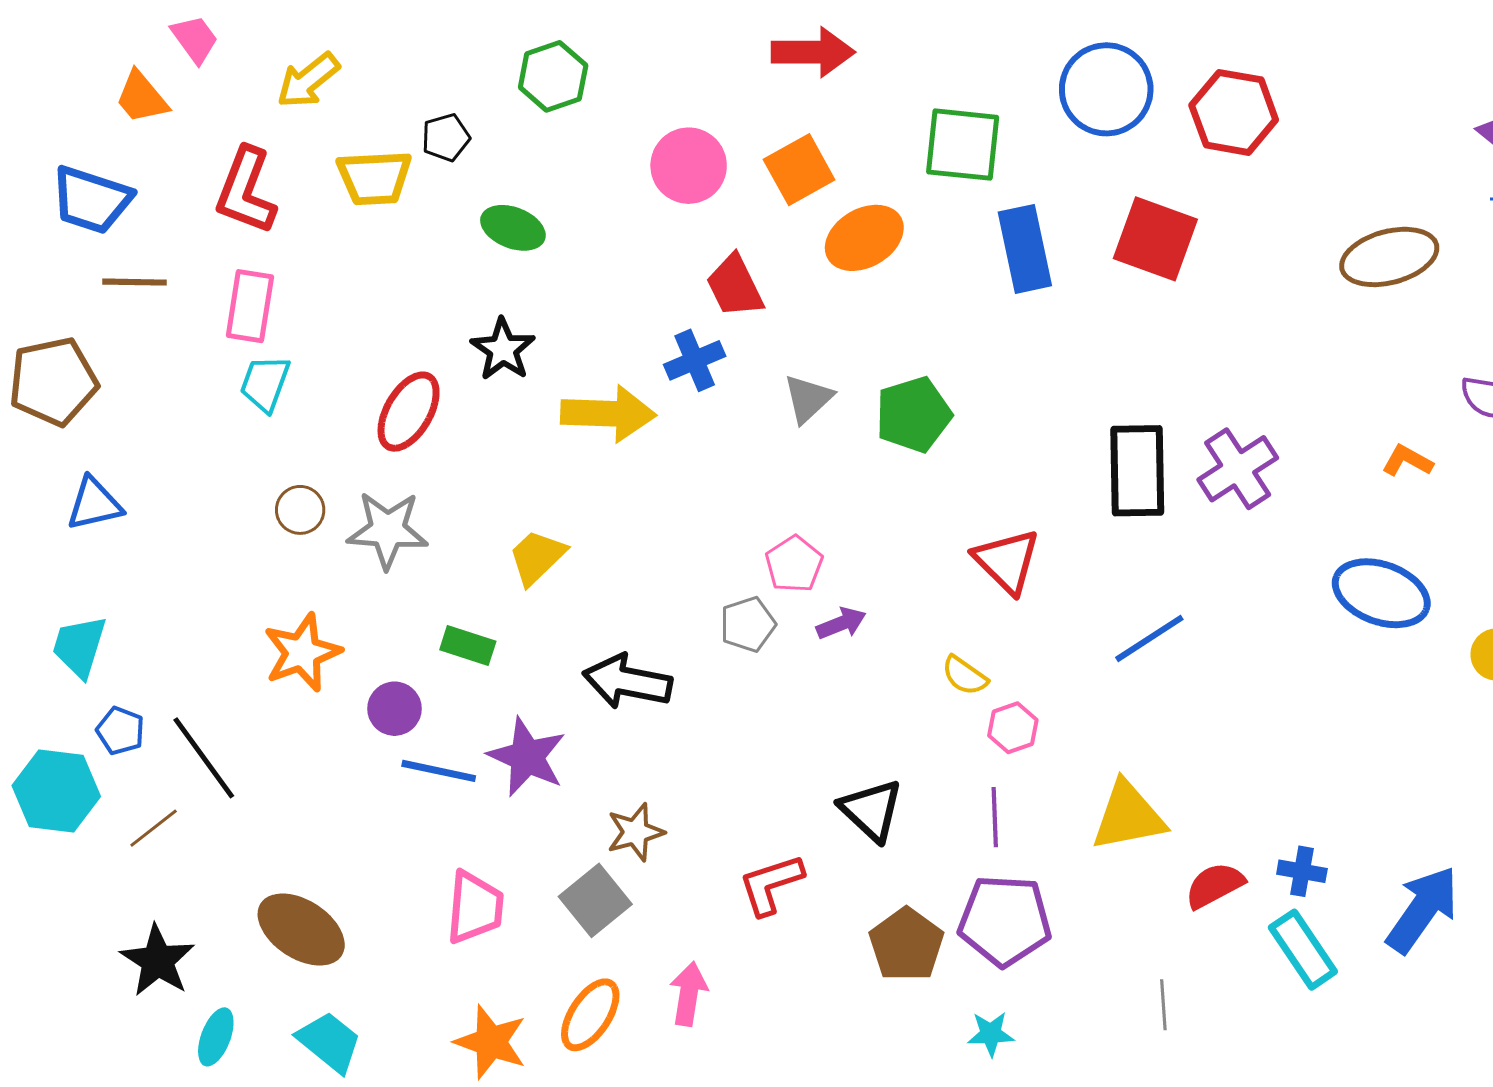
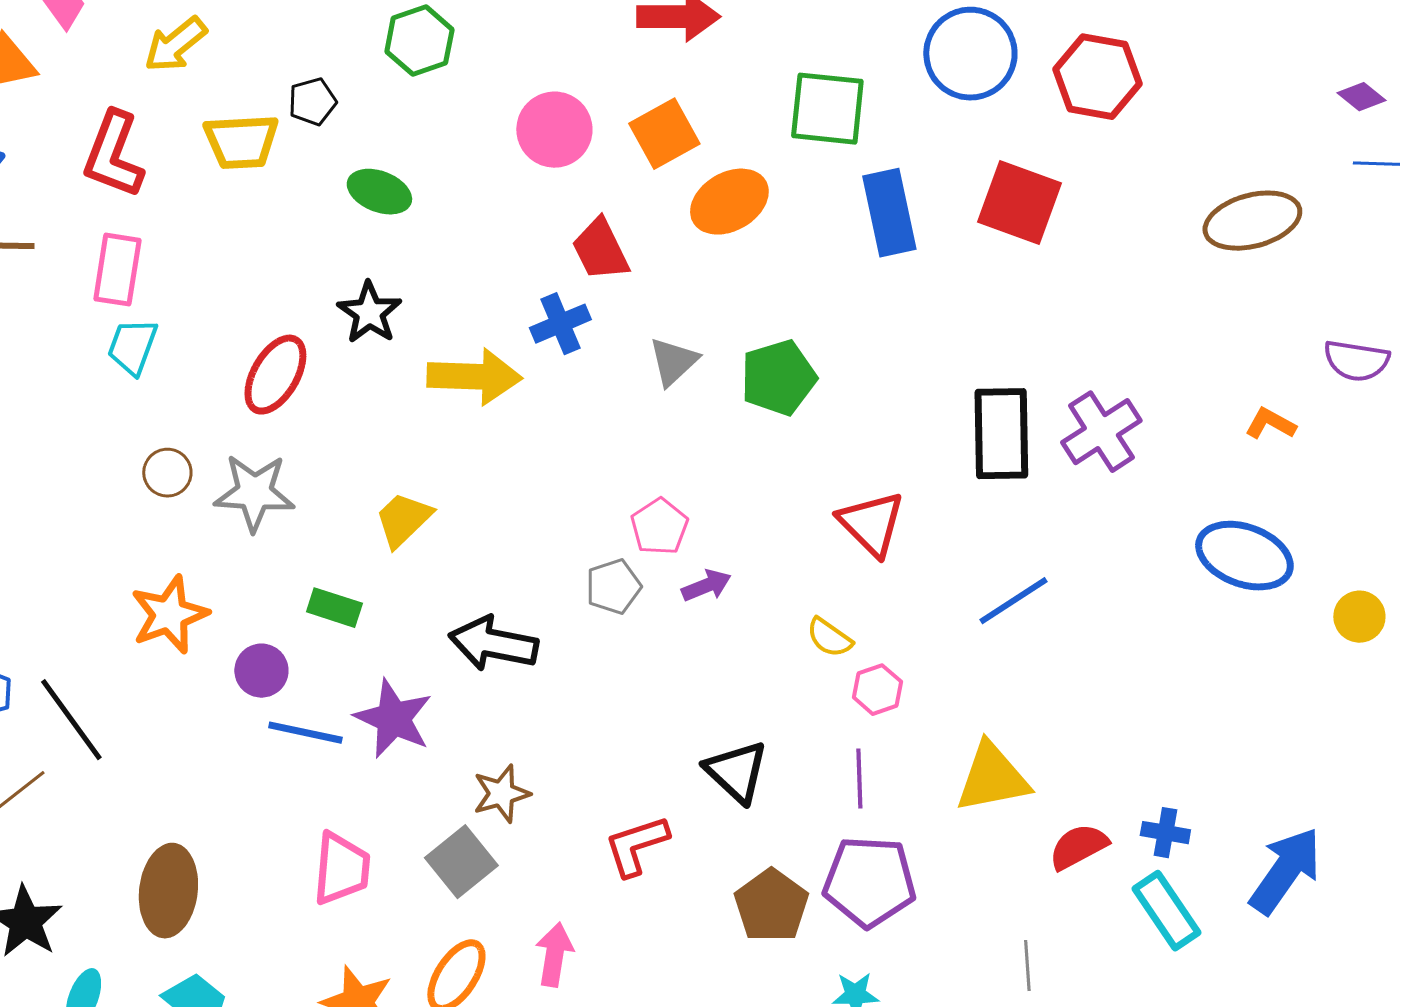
brown ellipse: (301, 930) -> (168, 891), turned 64

